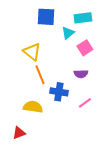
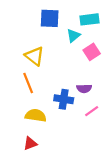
purple semicircle: (81, 74) -> (84, 88), moved
orange line: (40, 75) -> (28, 83), moved
red triangle: (19, 133) -> (30, 143), moved

